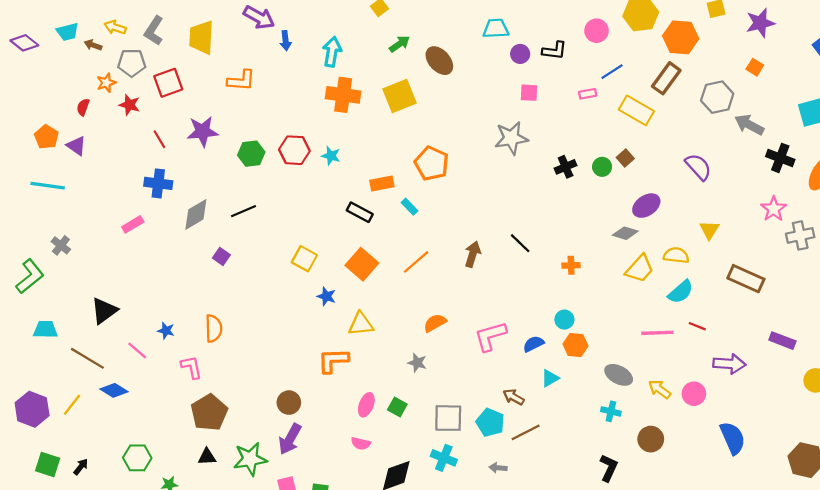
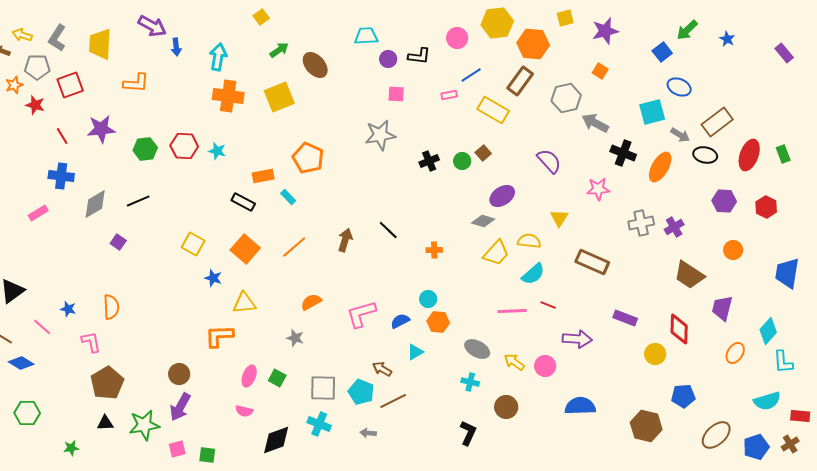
pink star: (774, 209) -> (598, 189), moved, turned 30
blue semicircle: (733, 438) -> (580, 406), turned -68
green hexagon: (137, 458) -> (27, 413), moved

